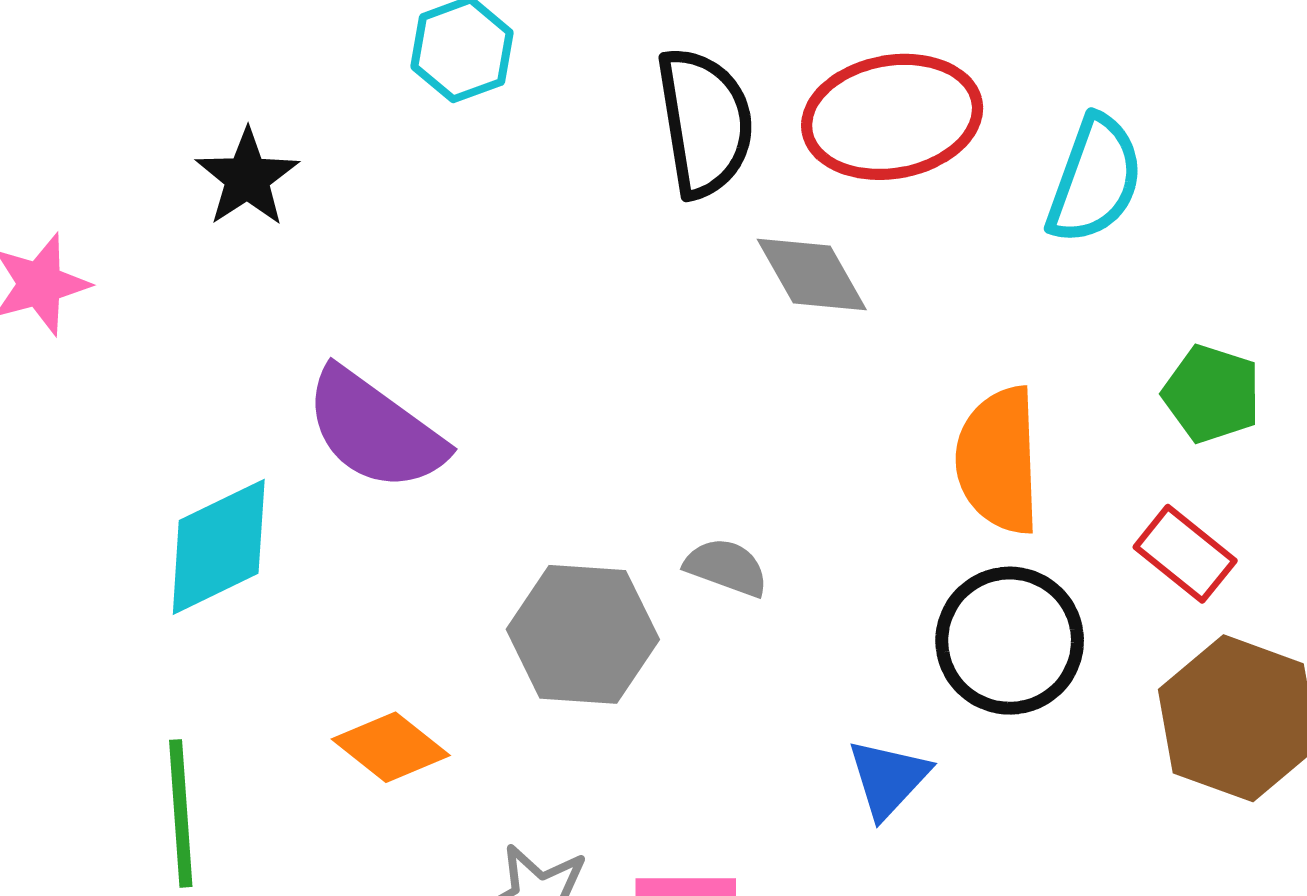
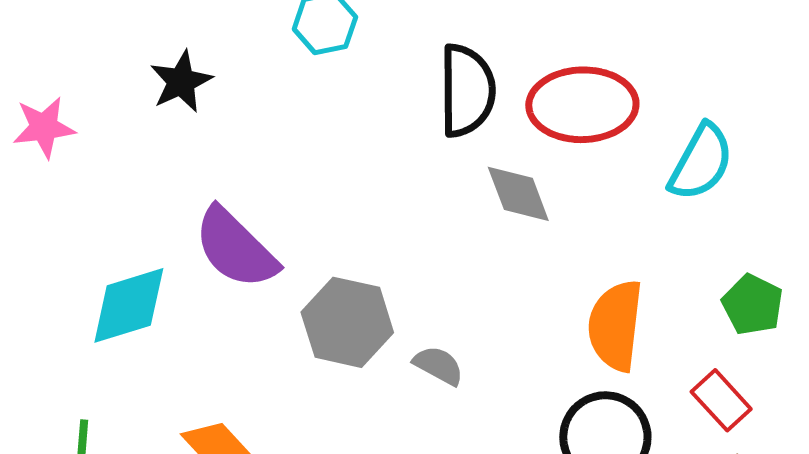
gray hexagon: (583, 634) -> (347, 322), moved

